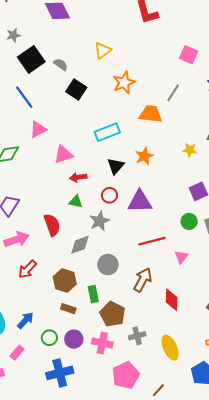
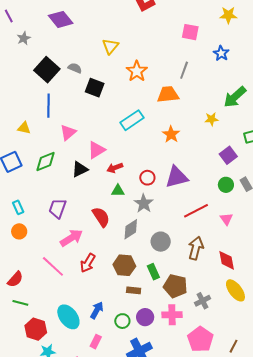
gray star: (13, 35) -> (24, 38), moved
blue line: (24, 97) -> (48, 106), turned 50
black triangle: (116, 166) -> (80, 169), moved, turned 36
yellow ellipse: (170, 348) -> (235, 290), moved

